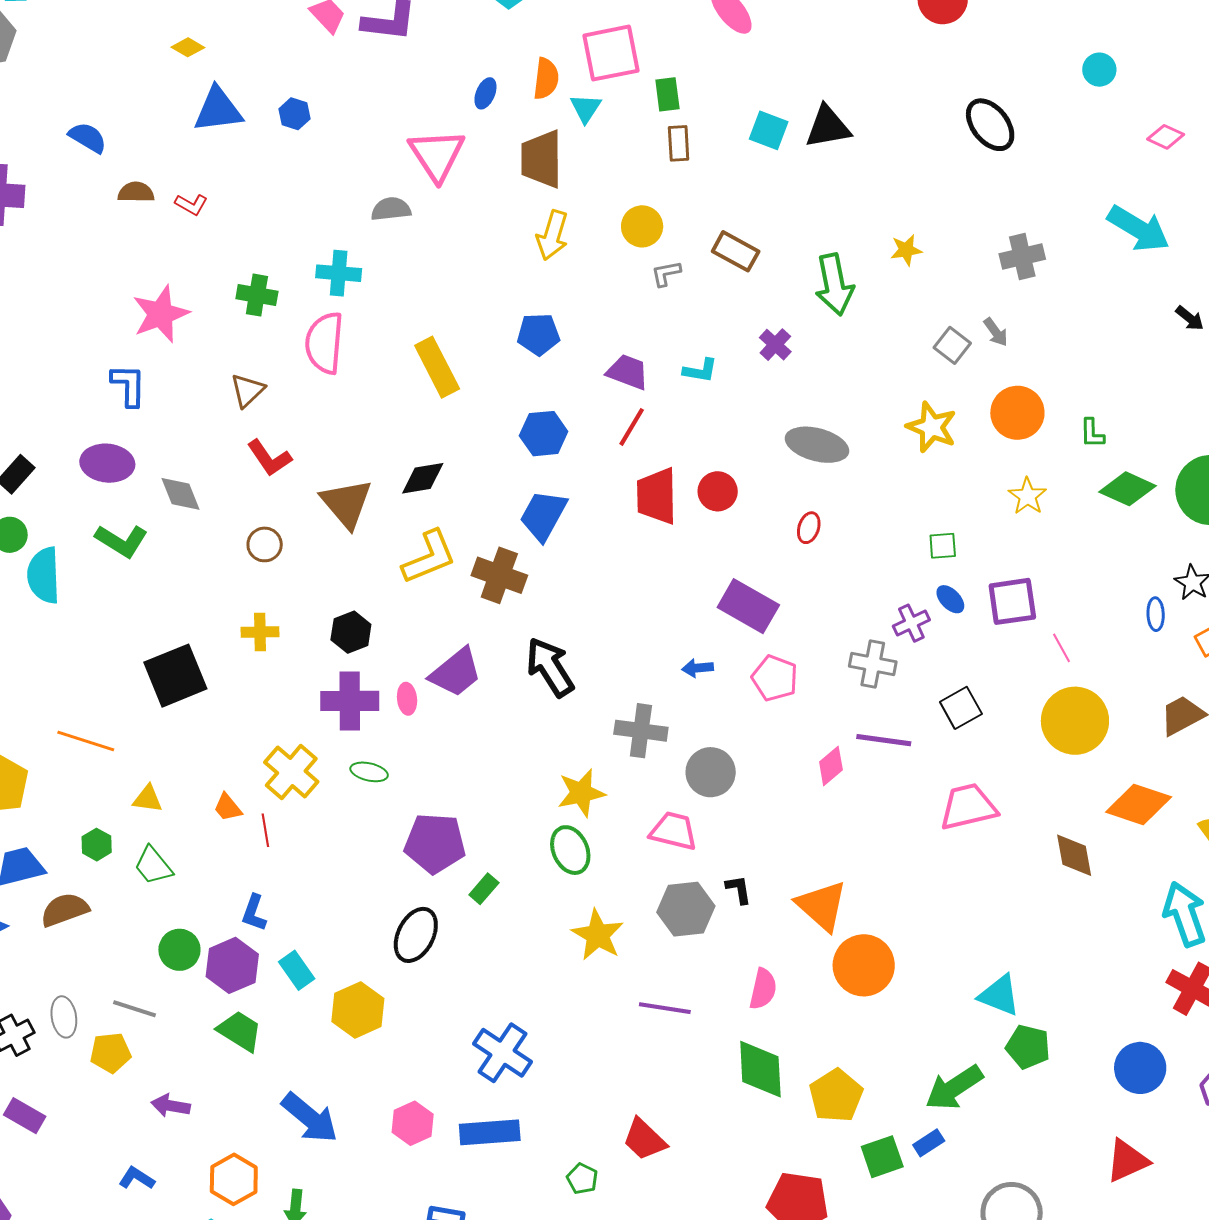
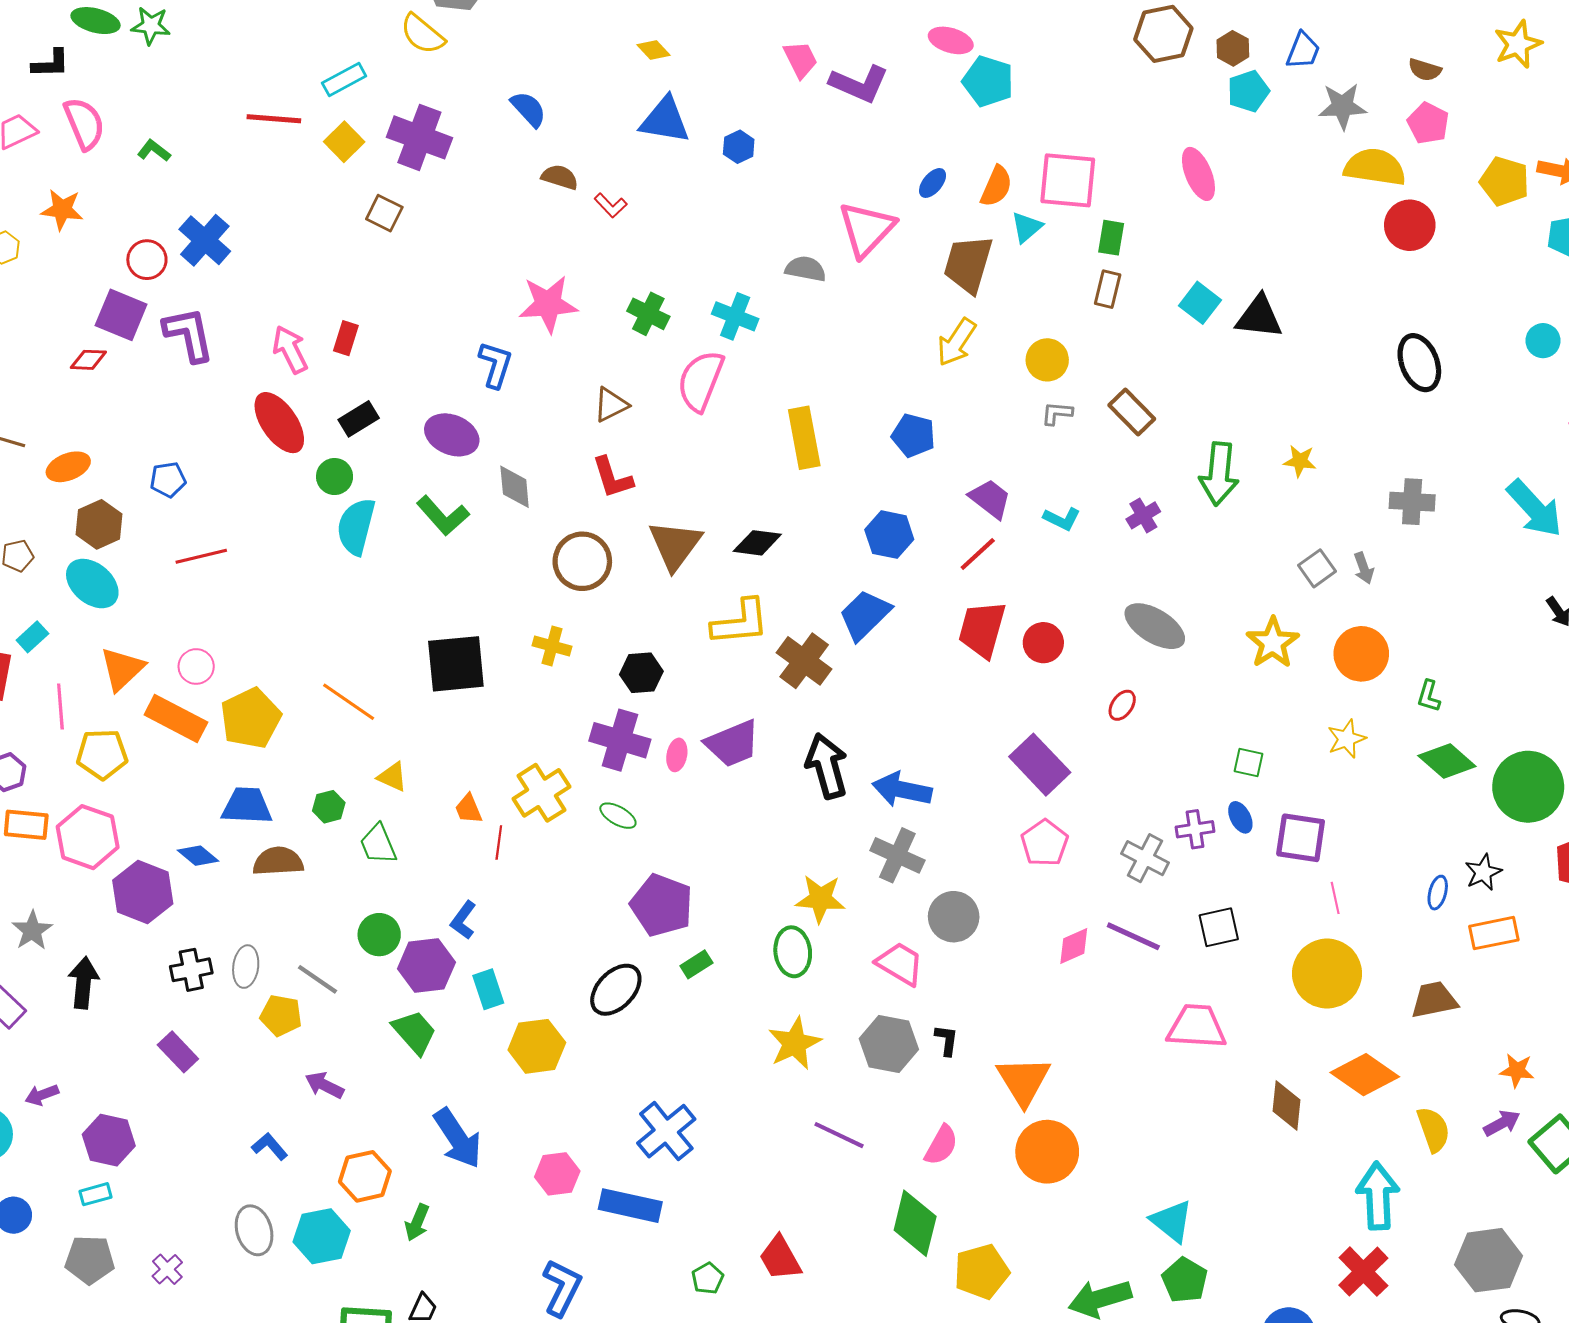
brown circle: (265, 544) -> (582, 561), size x1.6
blue arrow: (698, 668) -> (902, 790), moved, size x1.8

